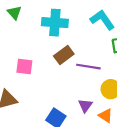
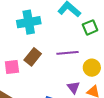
brown rectangle: (64, 55) -> (33, 57), moved

